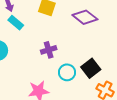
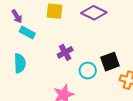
black square: (91, 68) -> (110, 62), turned 30

